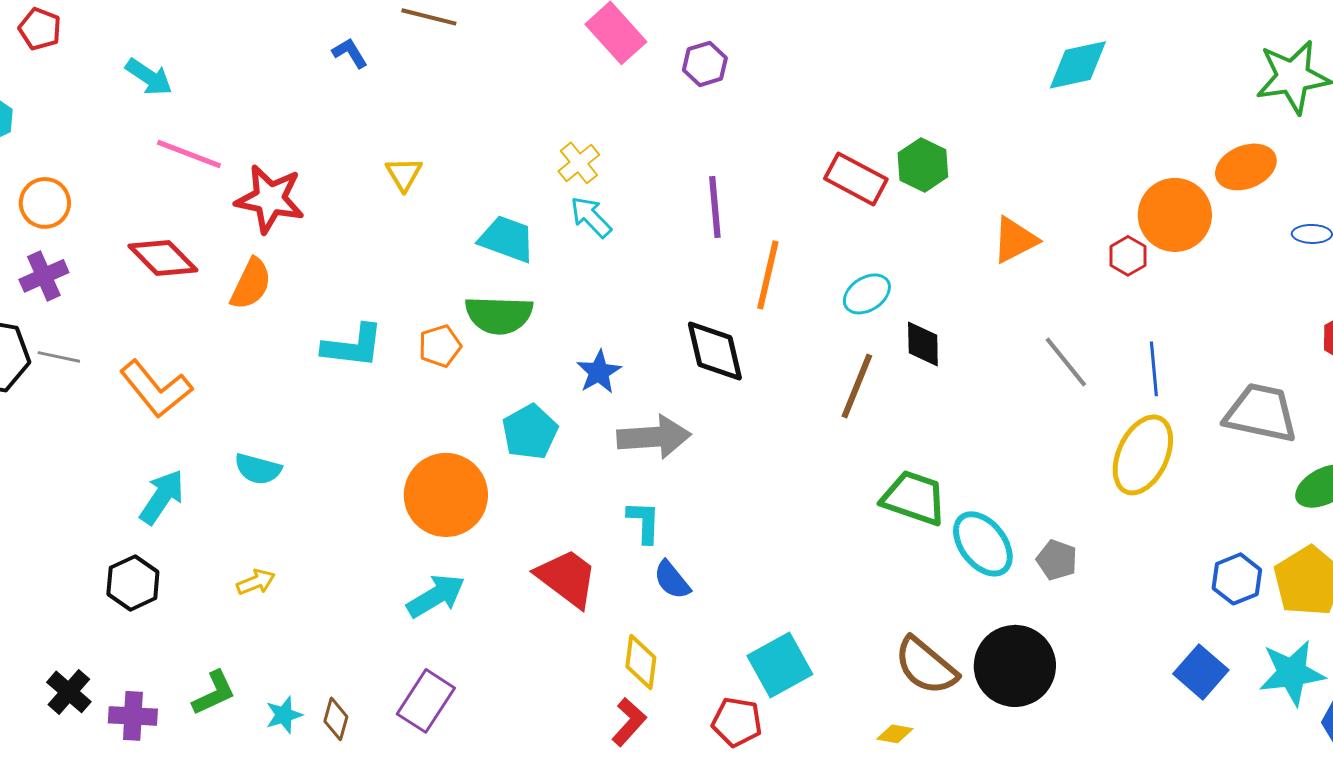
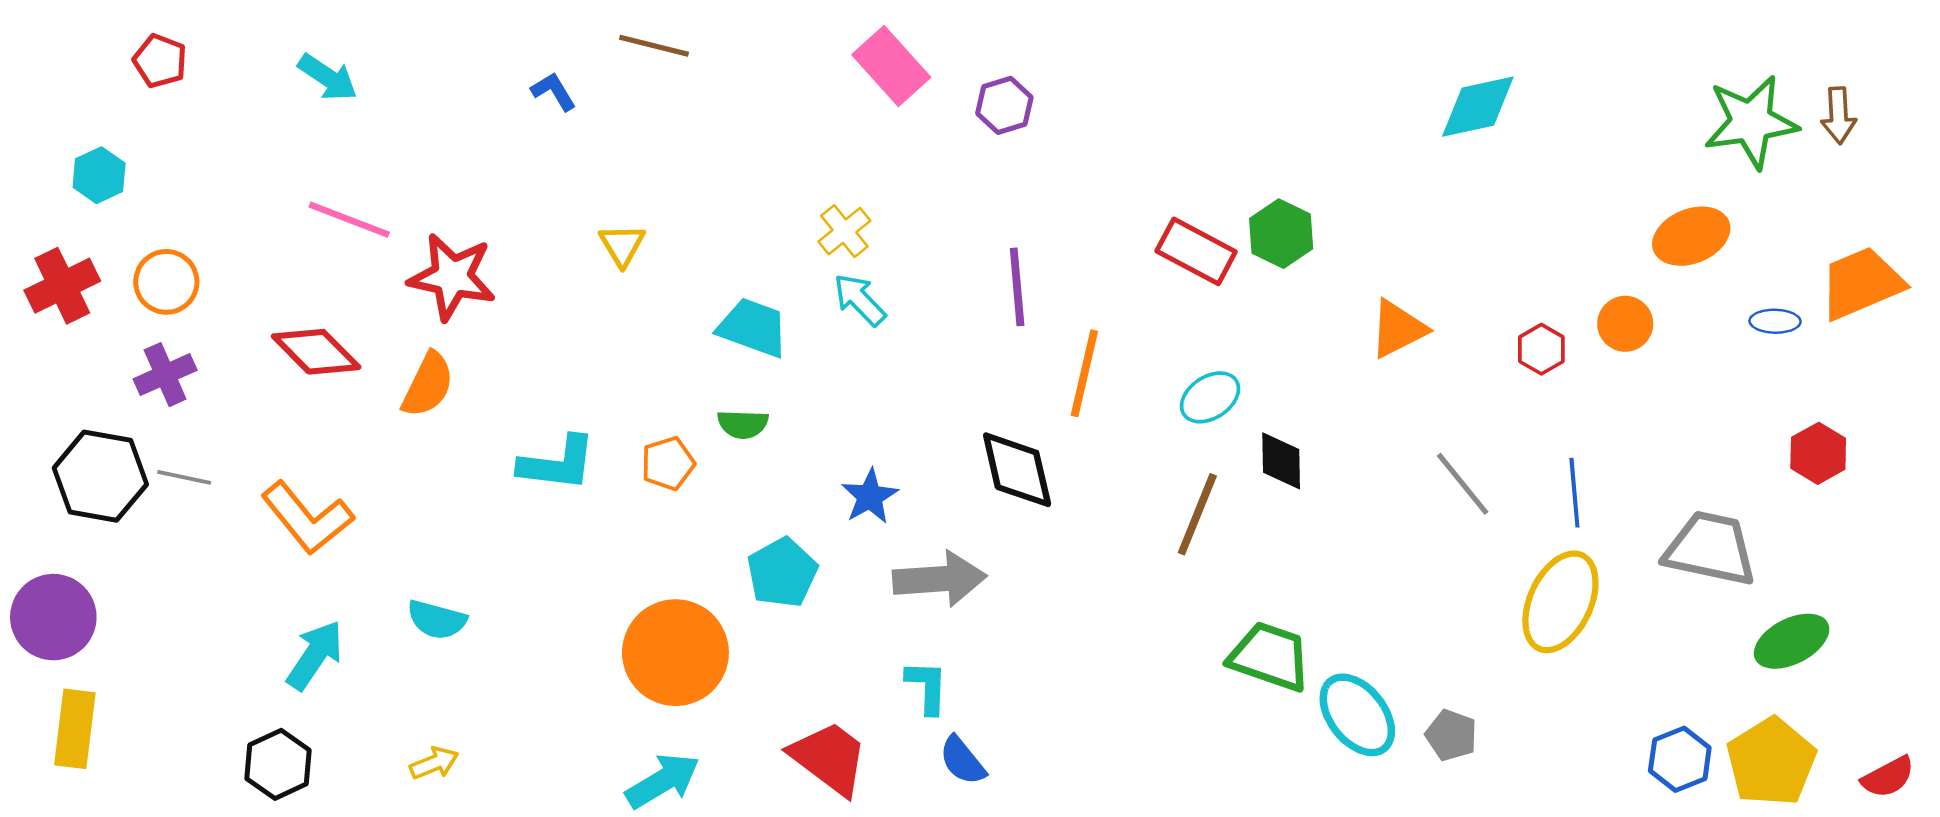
cyan arrow: (149, 77) -> (328, 77), moved
orange circle: (1175, 215) -> (1625, 324), moved, size x0.6
green semicircle: (499, 315) -> (743, 424), size x0.6

